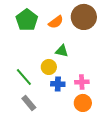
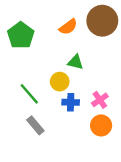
green pentagon: (27, 20) -> (21, 35), moved
pink cross: (82, 82) -> (100, 100), turned -32

